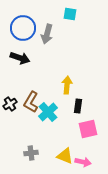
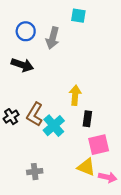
blue circle: (23, 28) -> (26, 31), size x0.7
yellow triangle: (65, 156) -> (86, 167), moved
pink arrow: (83, 162) -> (108, 177), moved

